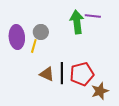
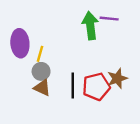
gray circle: (41, 32) -> (41, 71), moved
brown triangle: (47, 74) -> (42, 88), moved
brown star: (100, 91) -> (117, 78), moved

